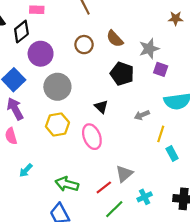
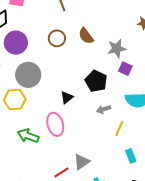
black pentagon: (122, 74) -> (96, 81), moved
black triangle: (101, 107) -> (67, 98), turned 32
yellow hexagon: (57, 124) -> (15, 100), moved
cyan rectangle: (172, 153) -> (131, 156), moved
green arrow: (67, 184) -> (28, 136), moved

